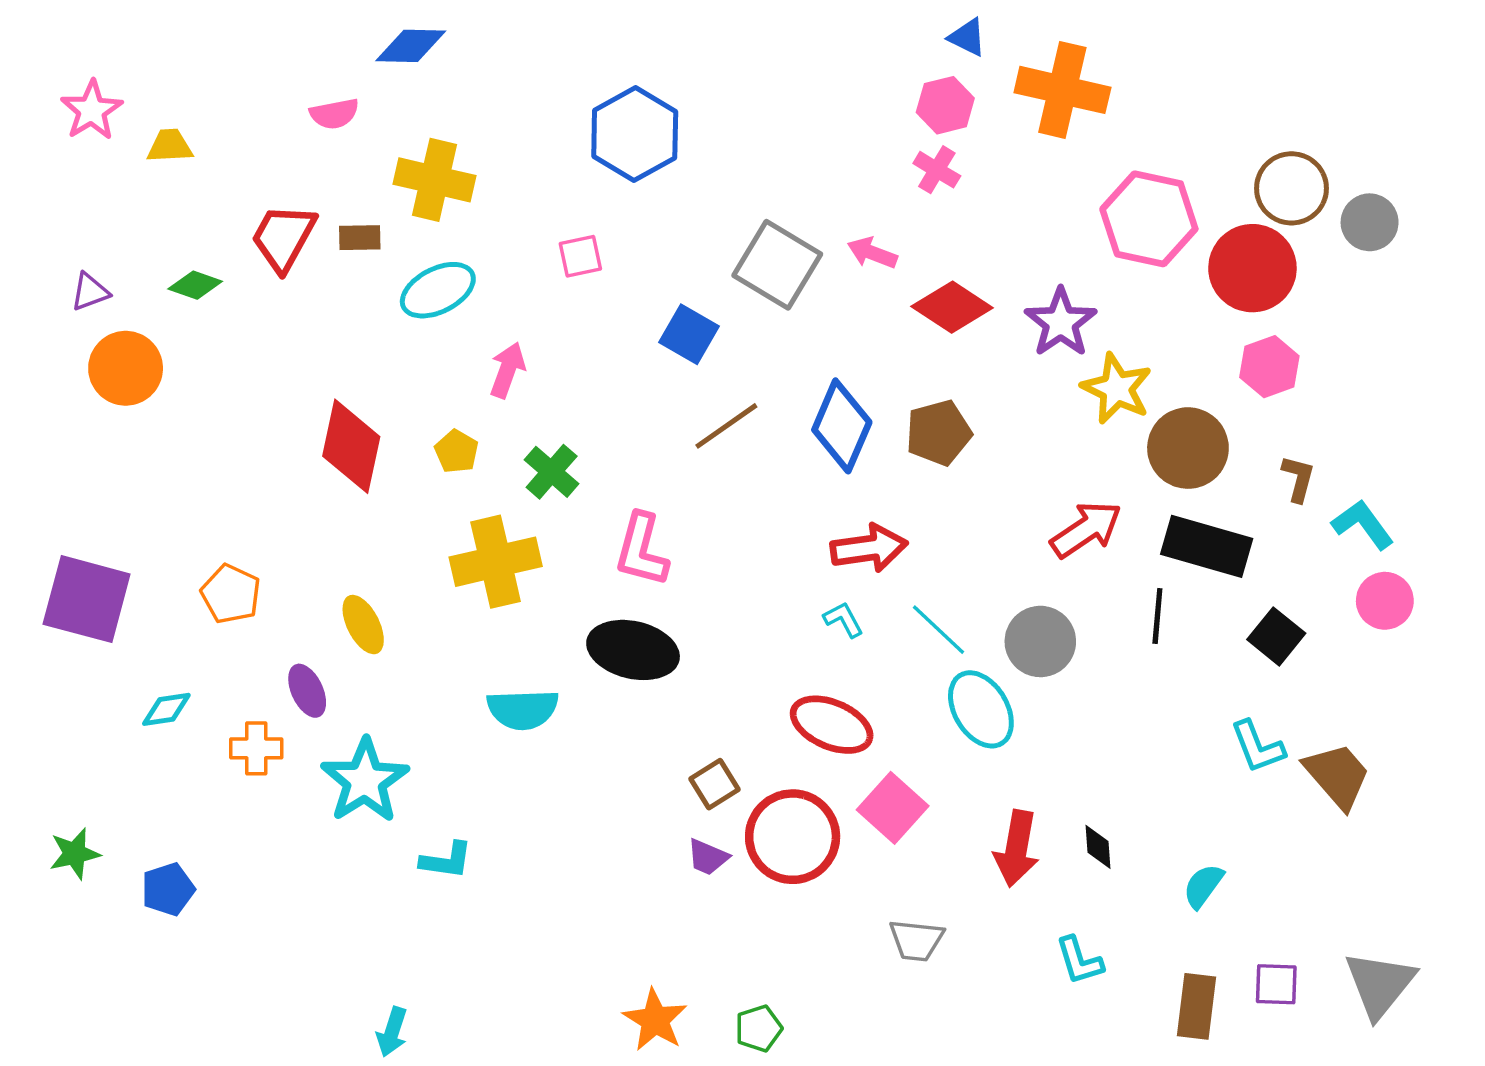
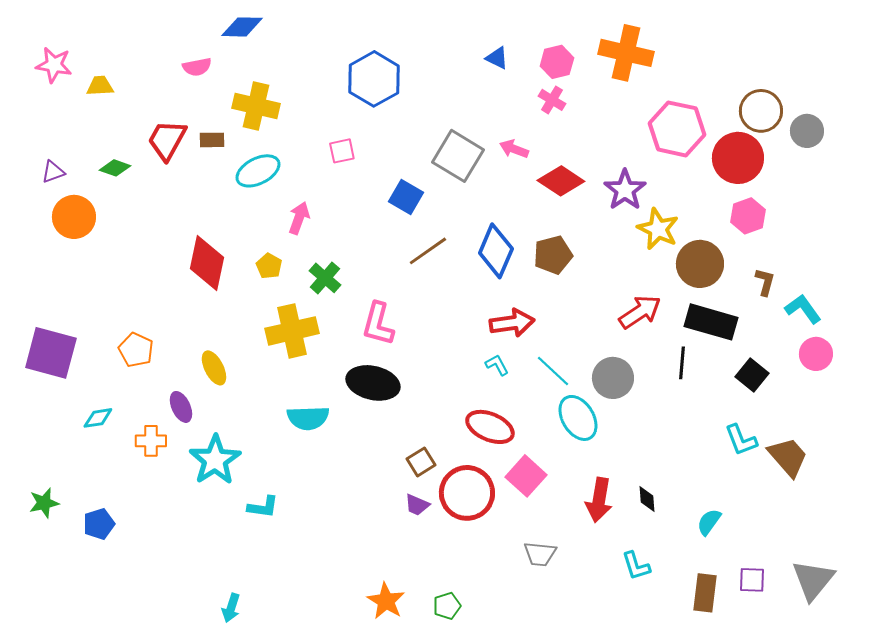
blue triangle: (967, 37) -> (497, 58), moved
pink star: (92, 110) -> (54, 65), turned -30

